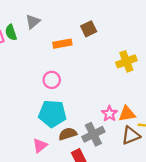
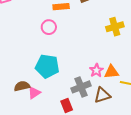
pink circle: (52, 80) -> (49, 27), moved
brown semicircle: (68, 134) -> (22, 86), moved
brown triangle: (131, 135) -> (102, 95), moved

